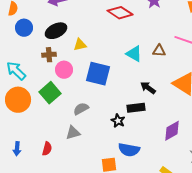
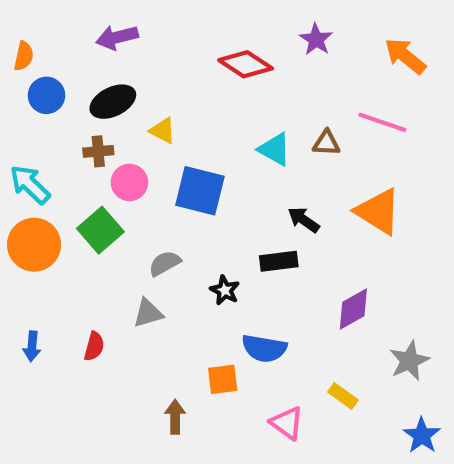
yellow triangle: (80, 45) -> (163, 131), turned 40
black star: (118, 121) -> (225, 290), moved

